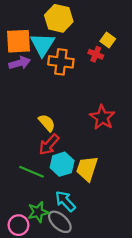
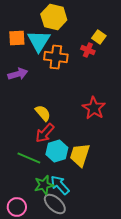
orange square: (18, 41) -> (17, 38), size x0.7
purple arrow: (20, 63) -> (18, 74), moved
green star: (38, 212) -> (44, 185), moved

